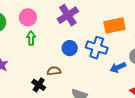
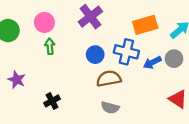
blue arrow: (118, 67) -> (152, 63), moved
brown semicircle: (54, 71) -> (109, 79), moved, size x1.5
black cross: (39, 85) -> (52, 101), moved, turned 32

